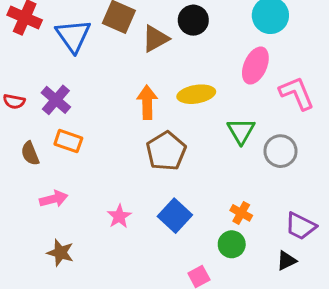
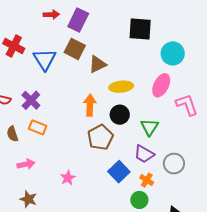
black circle: (193, 20) -> (120, 115), moved
yellow ellipse: (196, 94) -> (121, 87), moved
gray circle: (280, 151) -> (174, 164), moved
blue square: (175, 216) -> (119, 172), moved
purple trapezoid: (301, 226) -> (144, 154), moved

